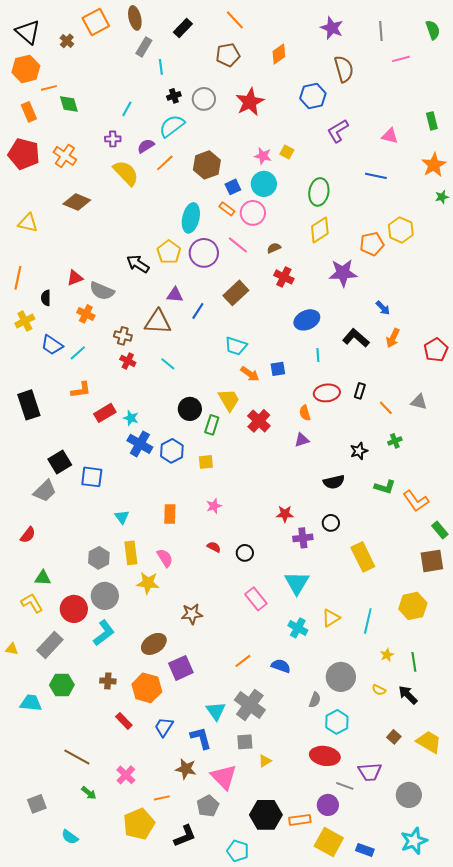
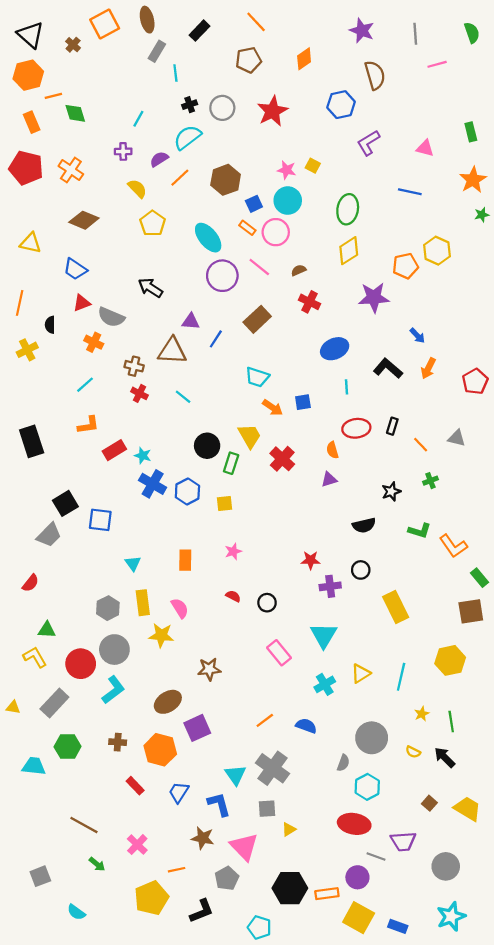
yellow semicircle: (126, 173) -> (137, 189), size x0.7
cyan ellipse: (191, 218) -> (208, 238), turned -52
yellow pentagon: (169, 252) -> (153, 223), moved
blue trapezoid: (52, 345) -> (75, 269), moved
cyan cross: (298, 628) -> (325, 684), turned 30

